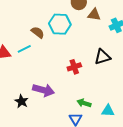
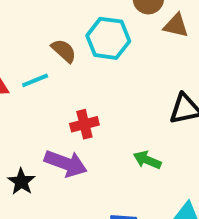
red cross: (74, 67) -> (84, 124), moved
green arrow: (84, 103) -> (147, 160), moved

